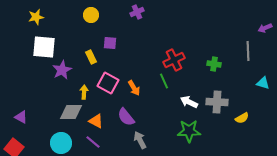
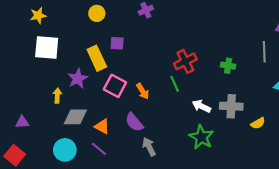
yellow rectangle: (91, 57) -> (97, 58), size x1.6
purple star: (62, 70) -> (78, 78), moved
yellow arrow: (84, 92) -> (57, 96), moved
purple triangle: (21, 117) -> (22, 122), turned -32
green star: (189, 131) -> (201, 137), turned 30

